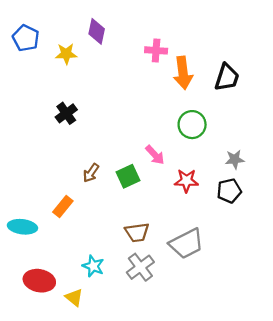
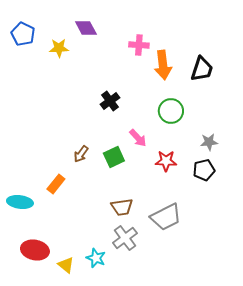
purple diamond: (97, 31) -> (86, 28), turned -40
black cross: (66, 113) -> (110, 101), moved
cyan star: (93, 266) -> (96, 258), moved

